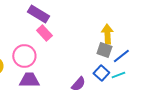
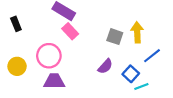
gray square: (104, 50) -> (115, 37), moved
cyan line: (118, 75) -> (141, 87), moved
purple semicircle: (78, 84) -> (105, 66), moved

